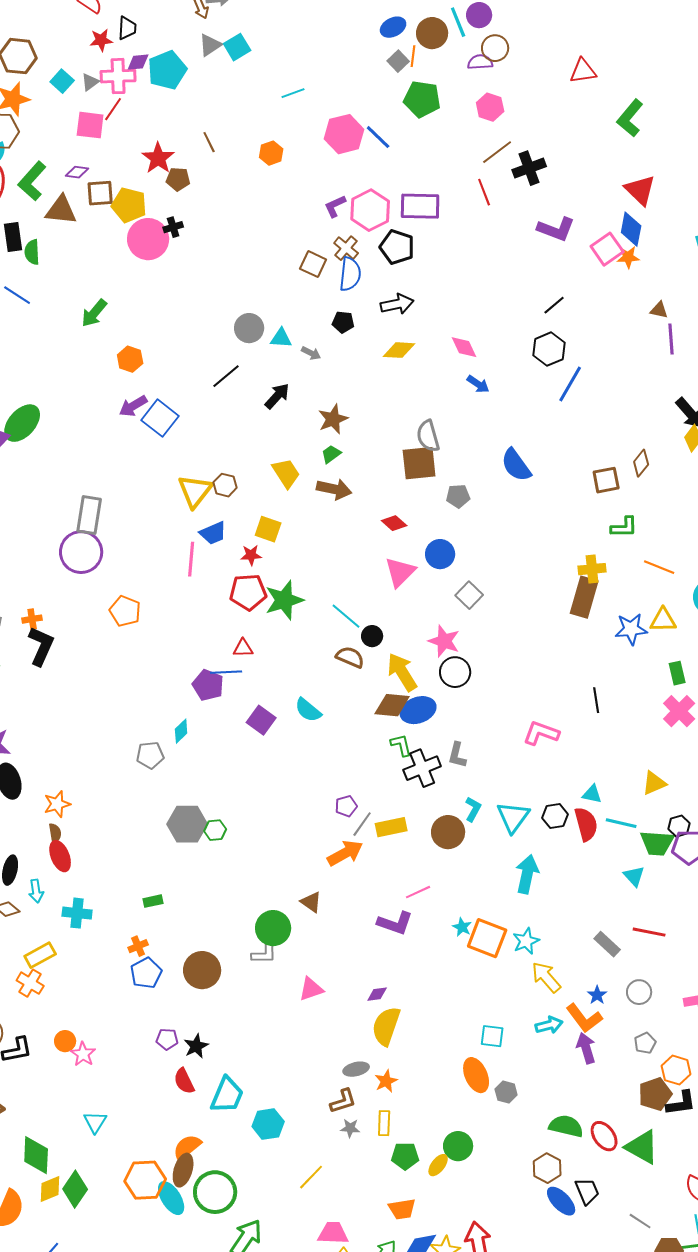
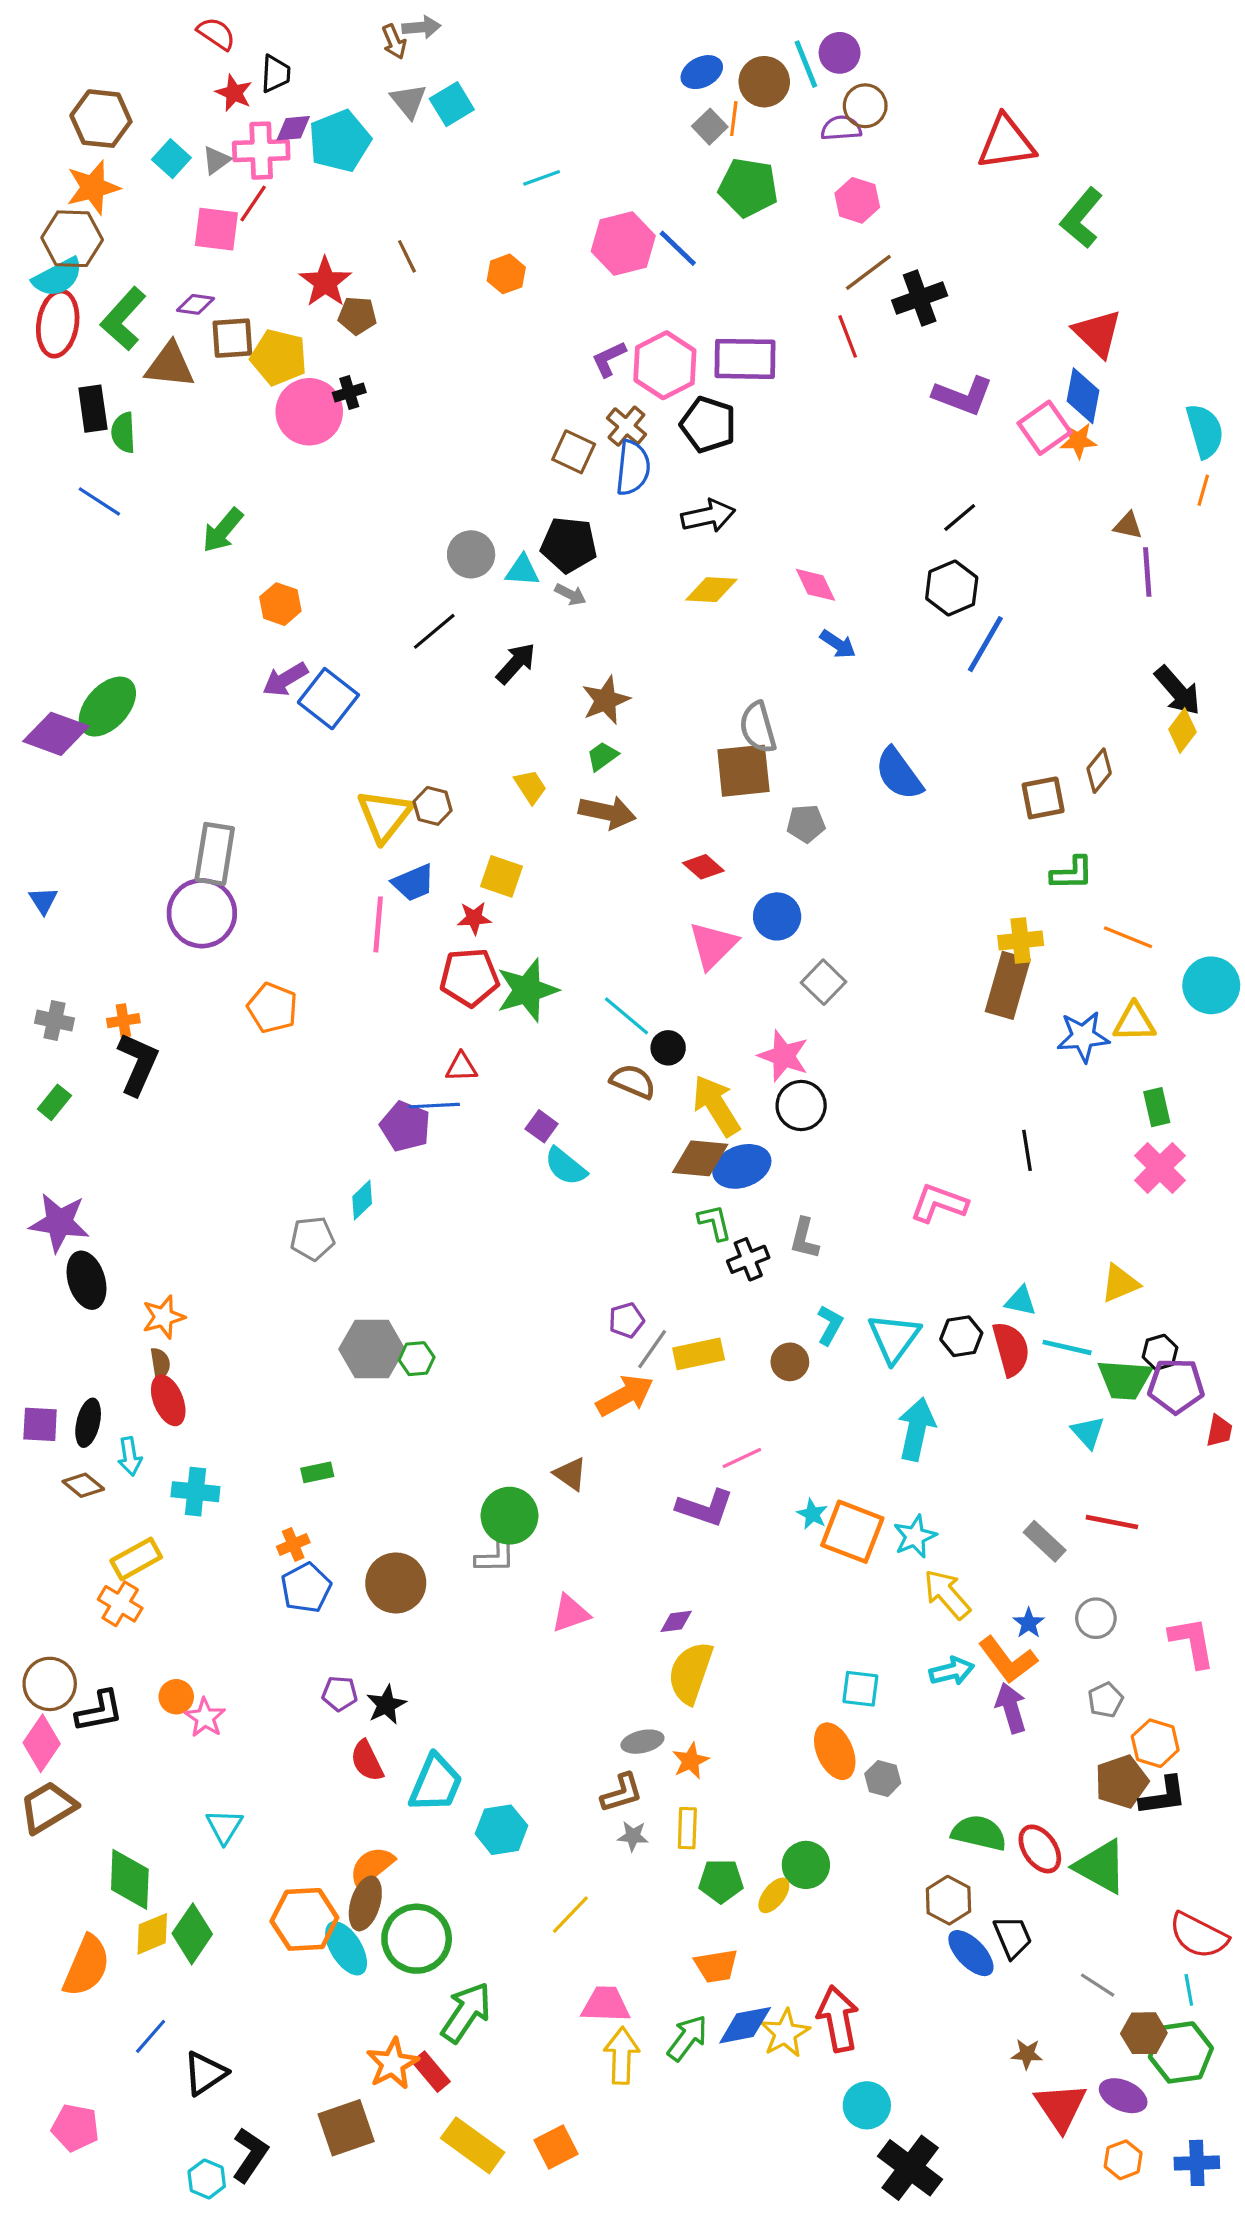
red star: (101, 40) -> (234, 93), turned 30
gray triangle: (210, 45) -> (409, 101), turned -35
red triangle: (583, 71) -> (1006, 143), size x1.4
black pentagon: (343, 322) -> (569, 545), moved, size x1.6
yellow trapezoid: (286, 473) -> (530, 787), size x0.7
purple square: (261, 720) -> (542, 1126), moved, size x0.7
black cross: (422, 768) -> (748, 1259), size x0.7
brown circle: (448, 832) -> (790, 1362), size x0.7

